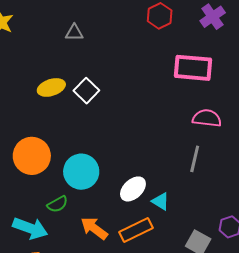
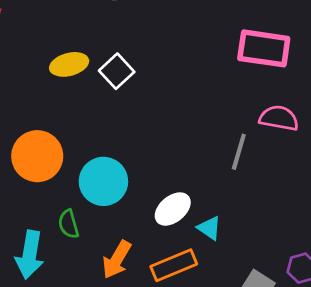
gray line: (195, 159) -> (239, 152), moved
green semicircle: (57, 204) -> (69, 224), turned 100
cyan arrow: (30, 228) -> (30, 255), turned 76
orange arrow: (94, 228) -> (117, 260), turned -100

